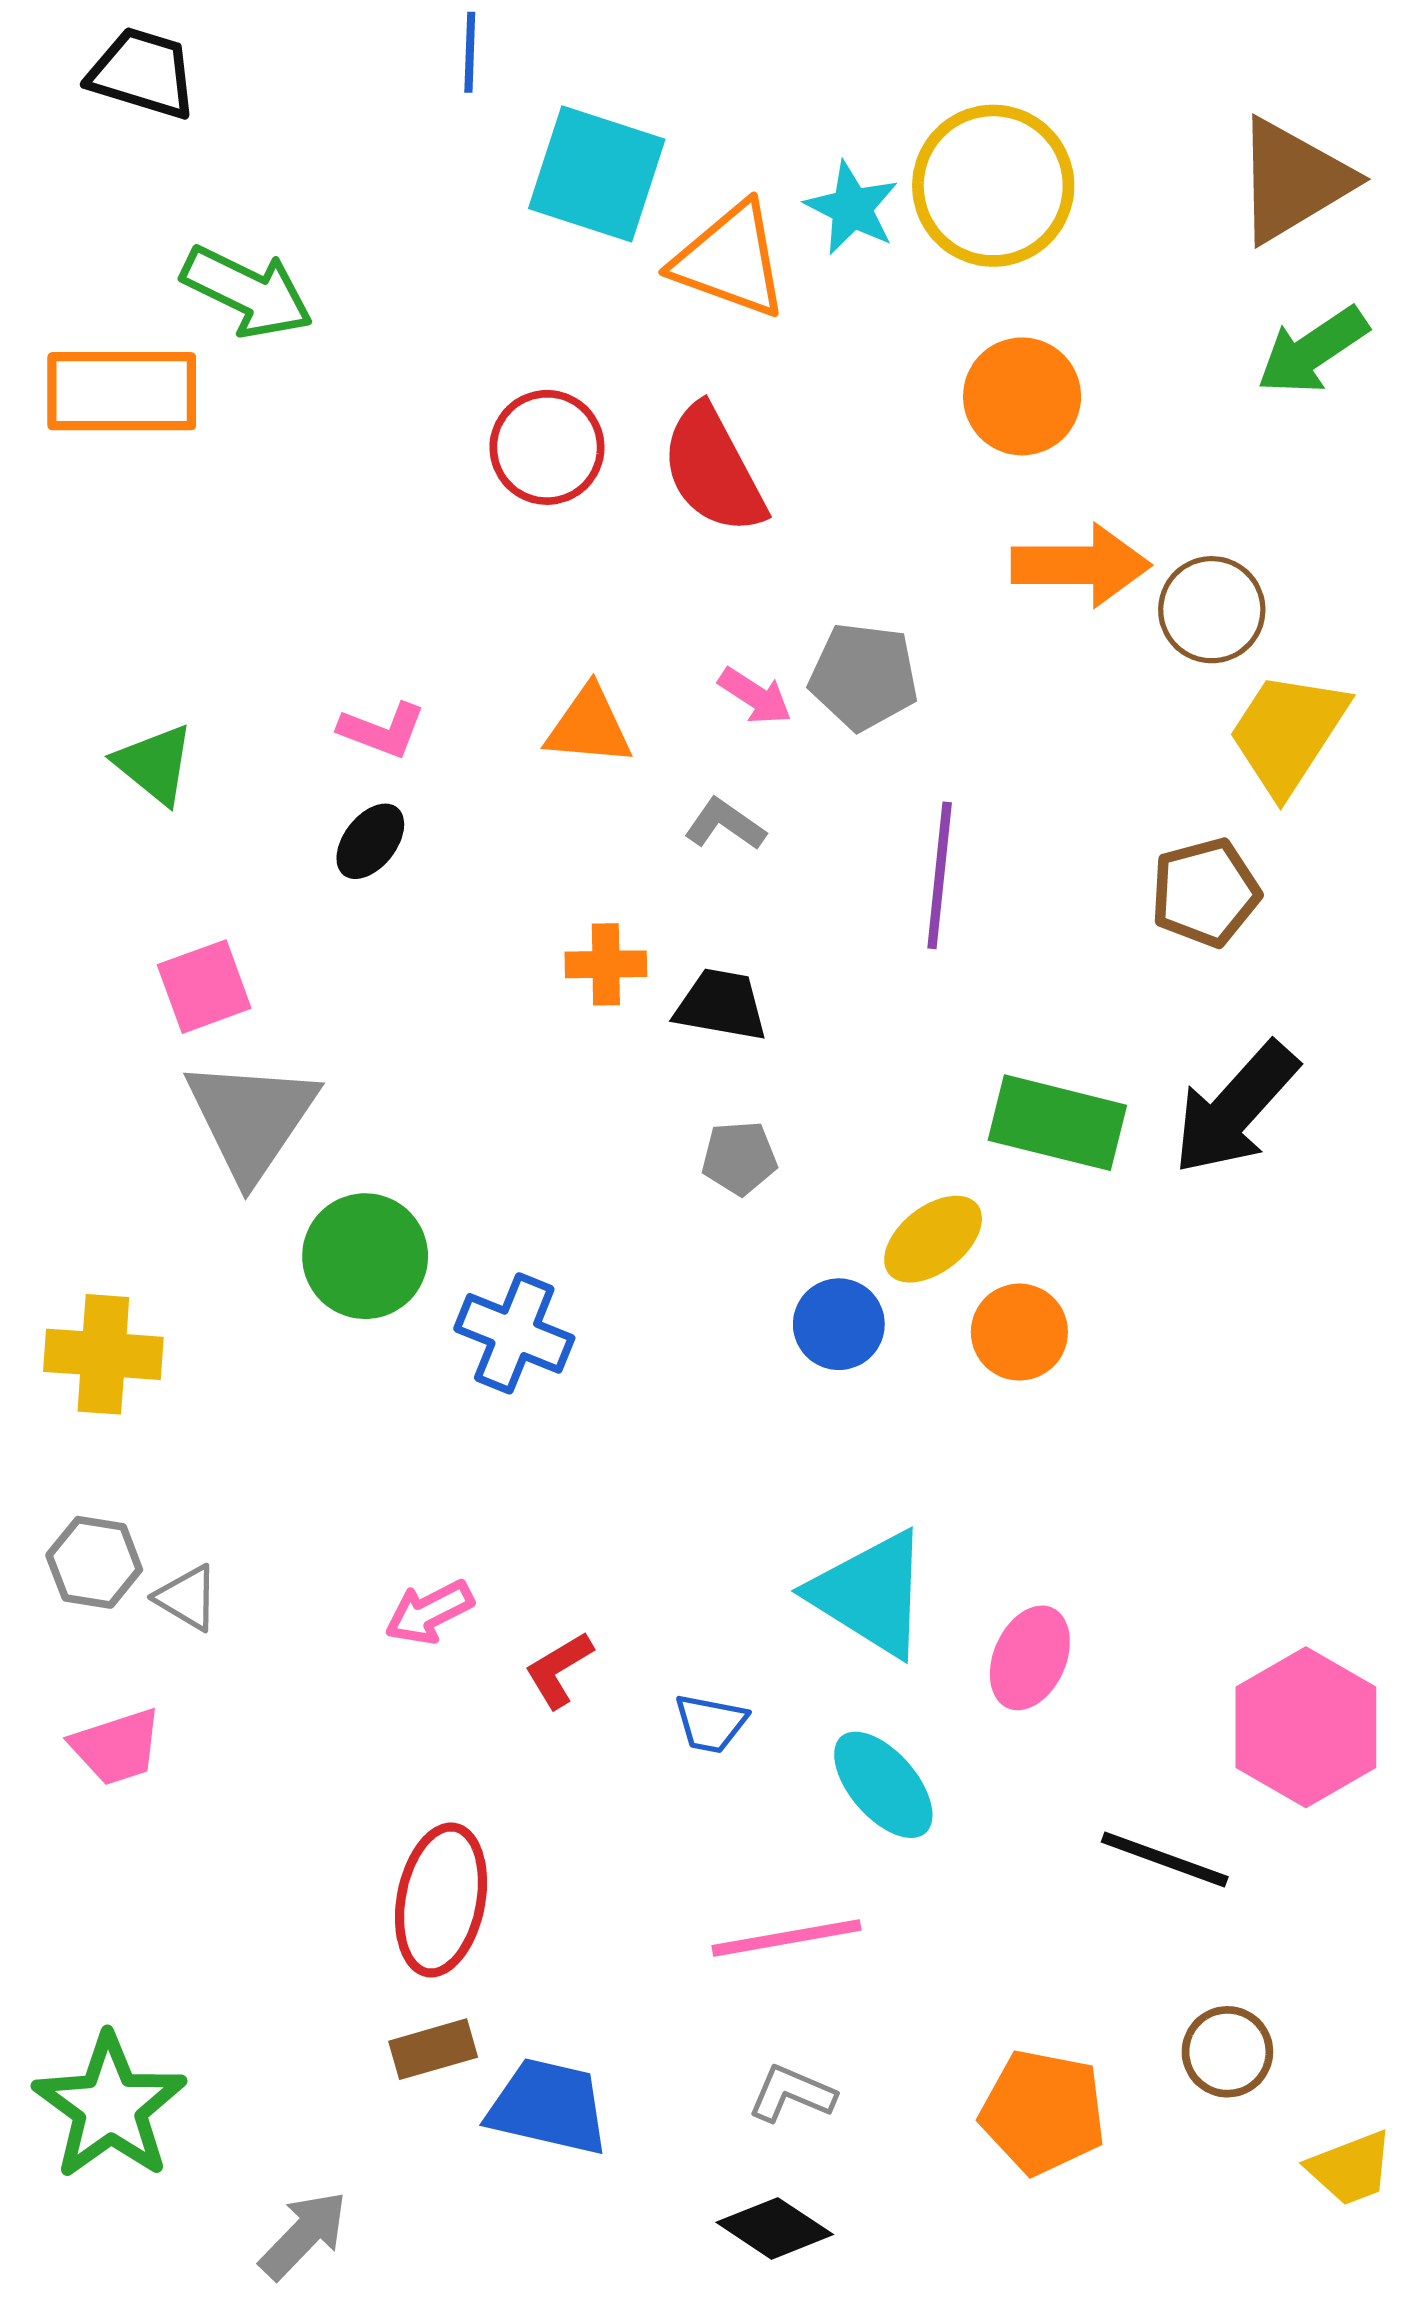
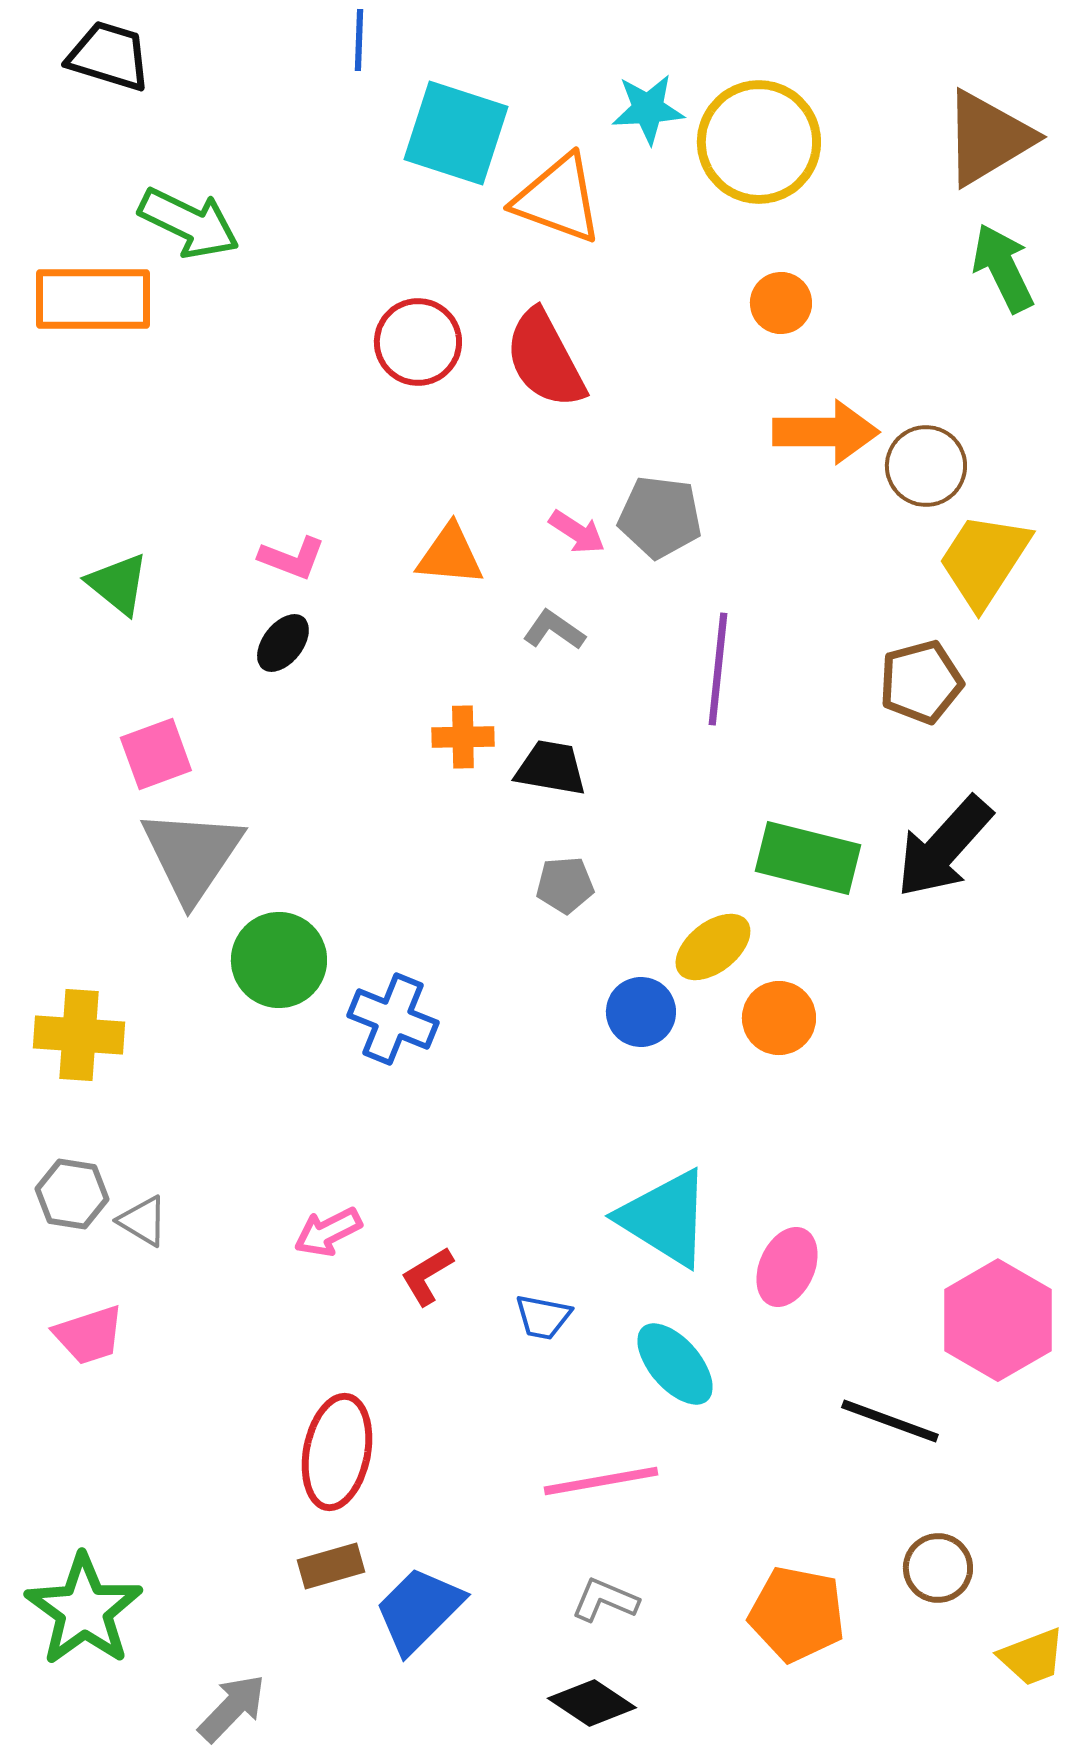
cyan star: (852, 208) -> (648, 109), moved, turned -30
green arrow: (1313, 351) -> (1003, 268), turned 98
orange circle: (1022, 396) -> (781, 303), size x0.7
blue trapezoid: (548, 2107) -> (419, 1610), turned -58

